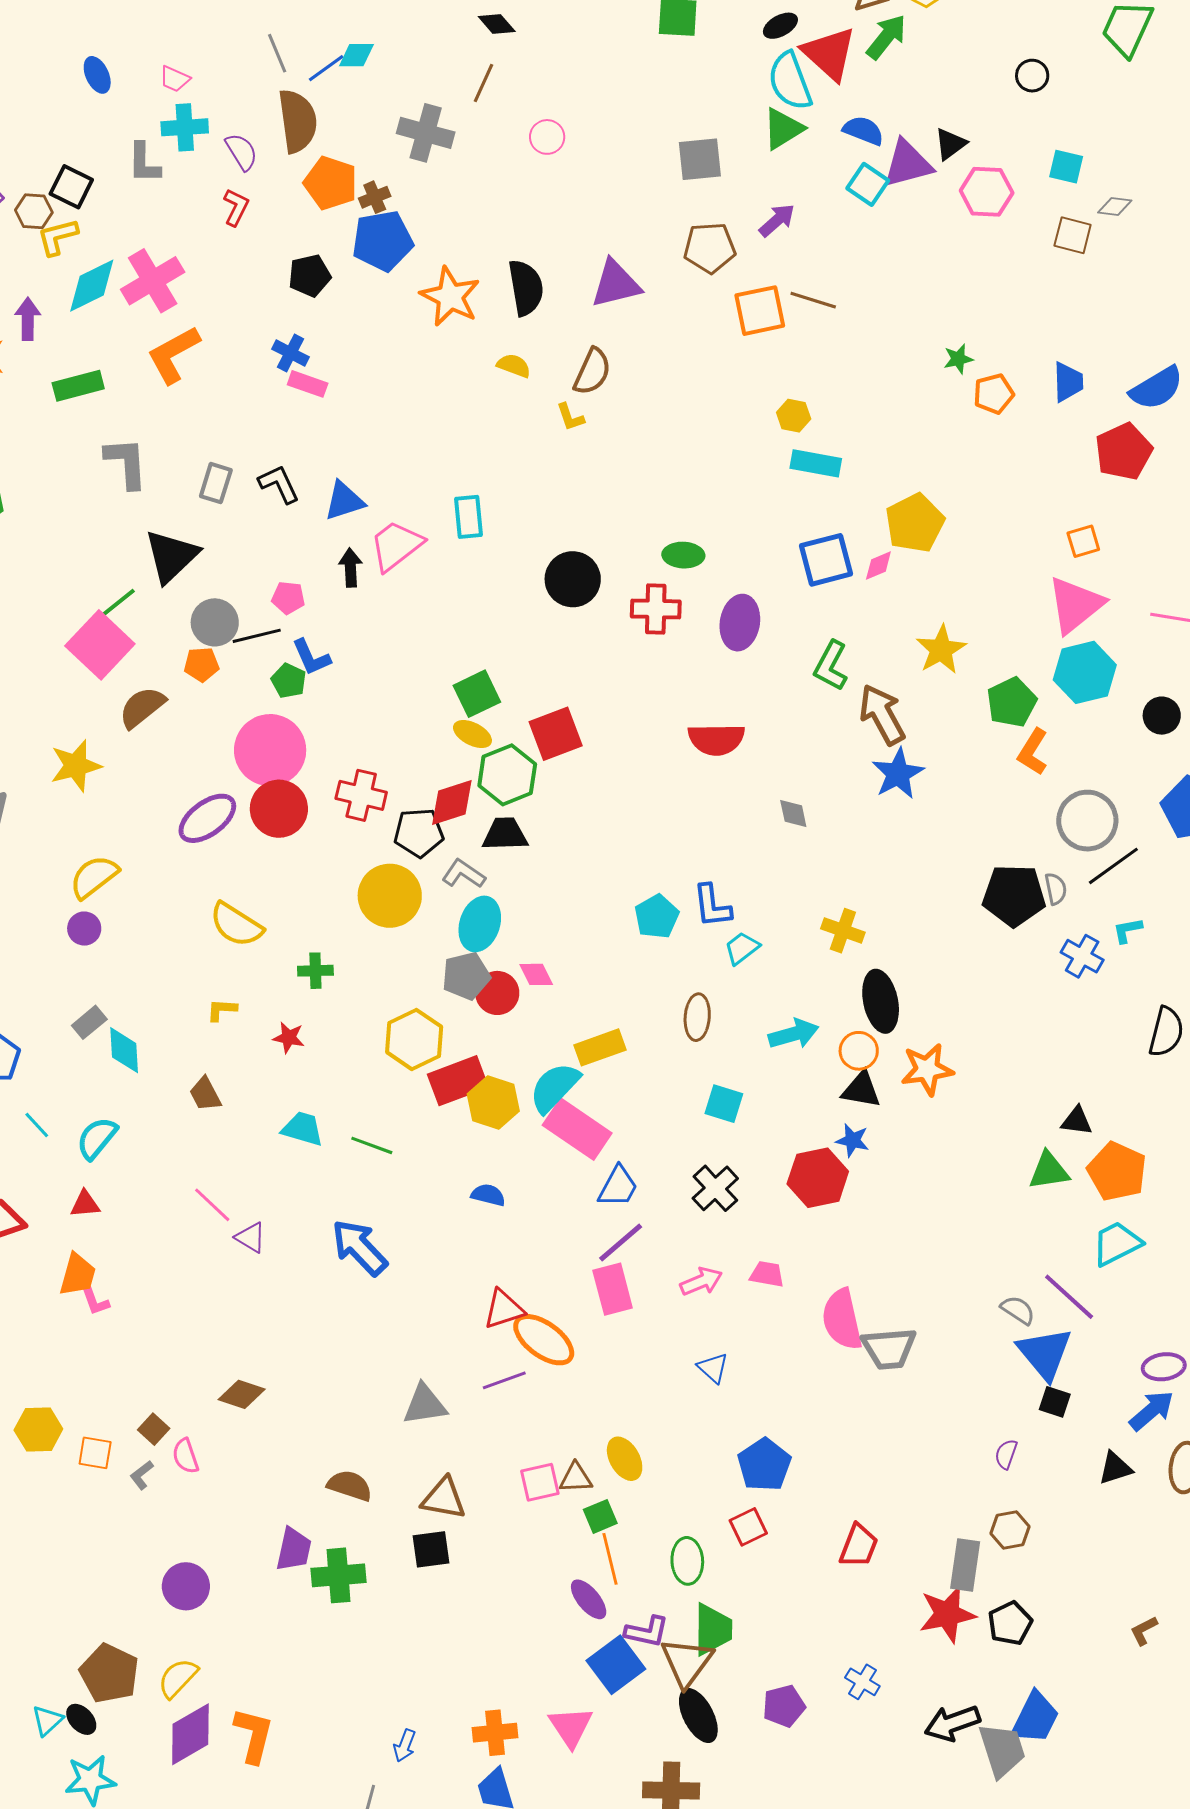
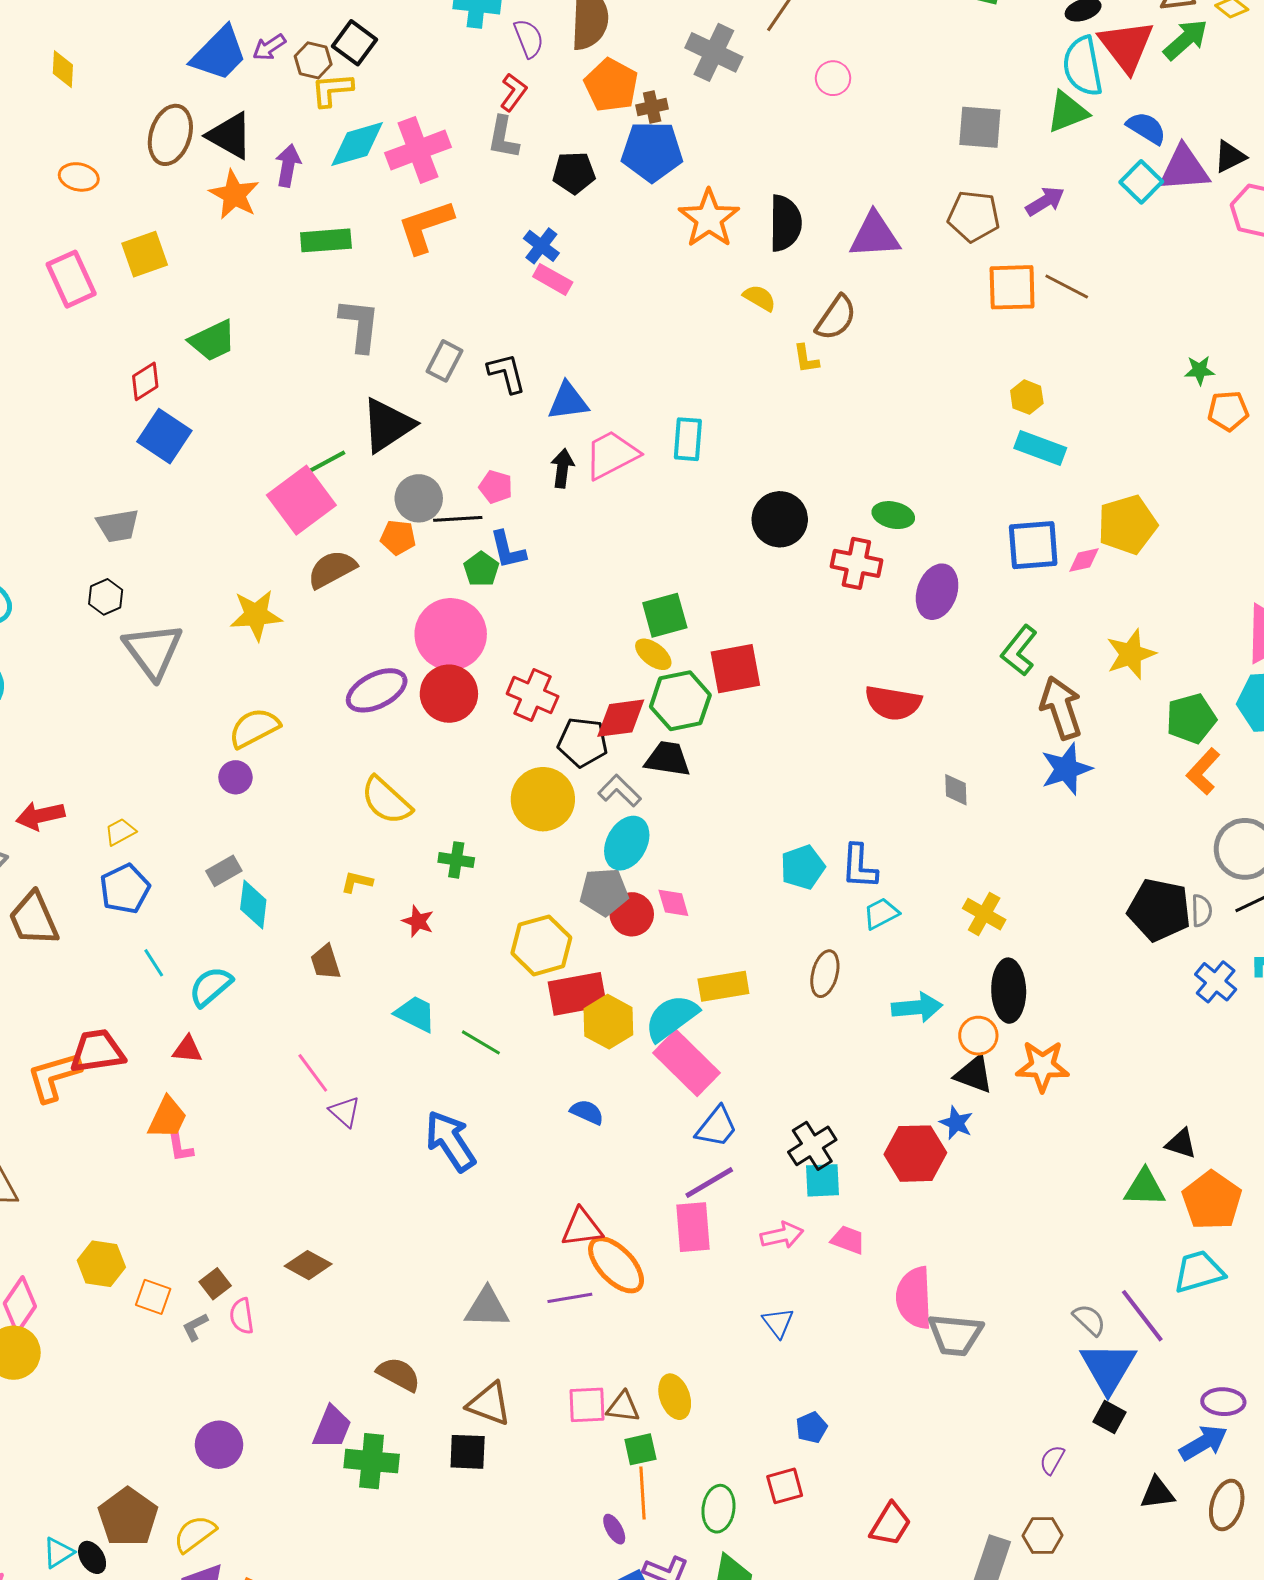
gray L-shape: (144, 163) -> (503, 137), moved
cyan square: (724, 1104) -> (823, 1180), moved, turned -30
blue pentagon: (764, 1465) -> (812, 1427), size x0.6
purple ellipse: (589, 1599) -> (614, 1529), size x0.7

